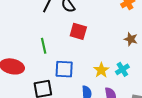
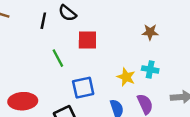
green line: (44, 46) -> (58, 58), moved
cyan cross: (122, 69) -> (150, 69), turned -32

